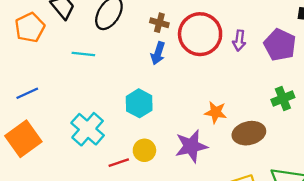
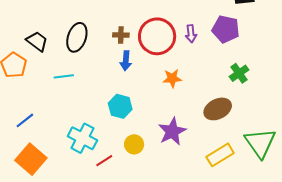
orange star: (216, 112) -> (172, 78), moved
red line: (119, 163) -> (104, 161), moved

